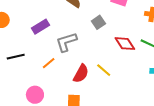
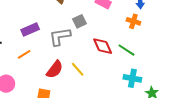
purple rectangle: (41, 27) -> (30, 30), moved
gray L-shape: (66, 42) -> (60, 37), moved

